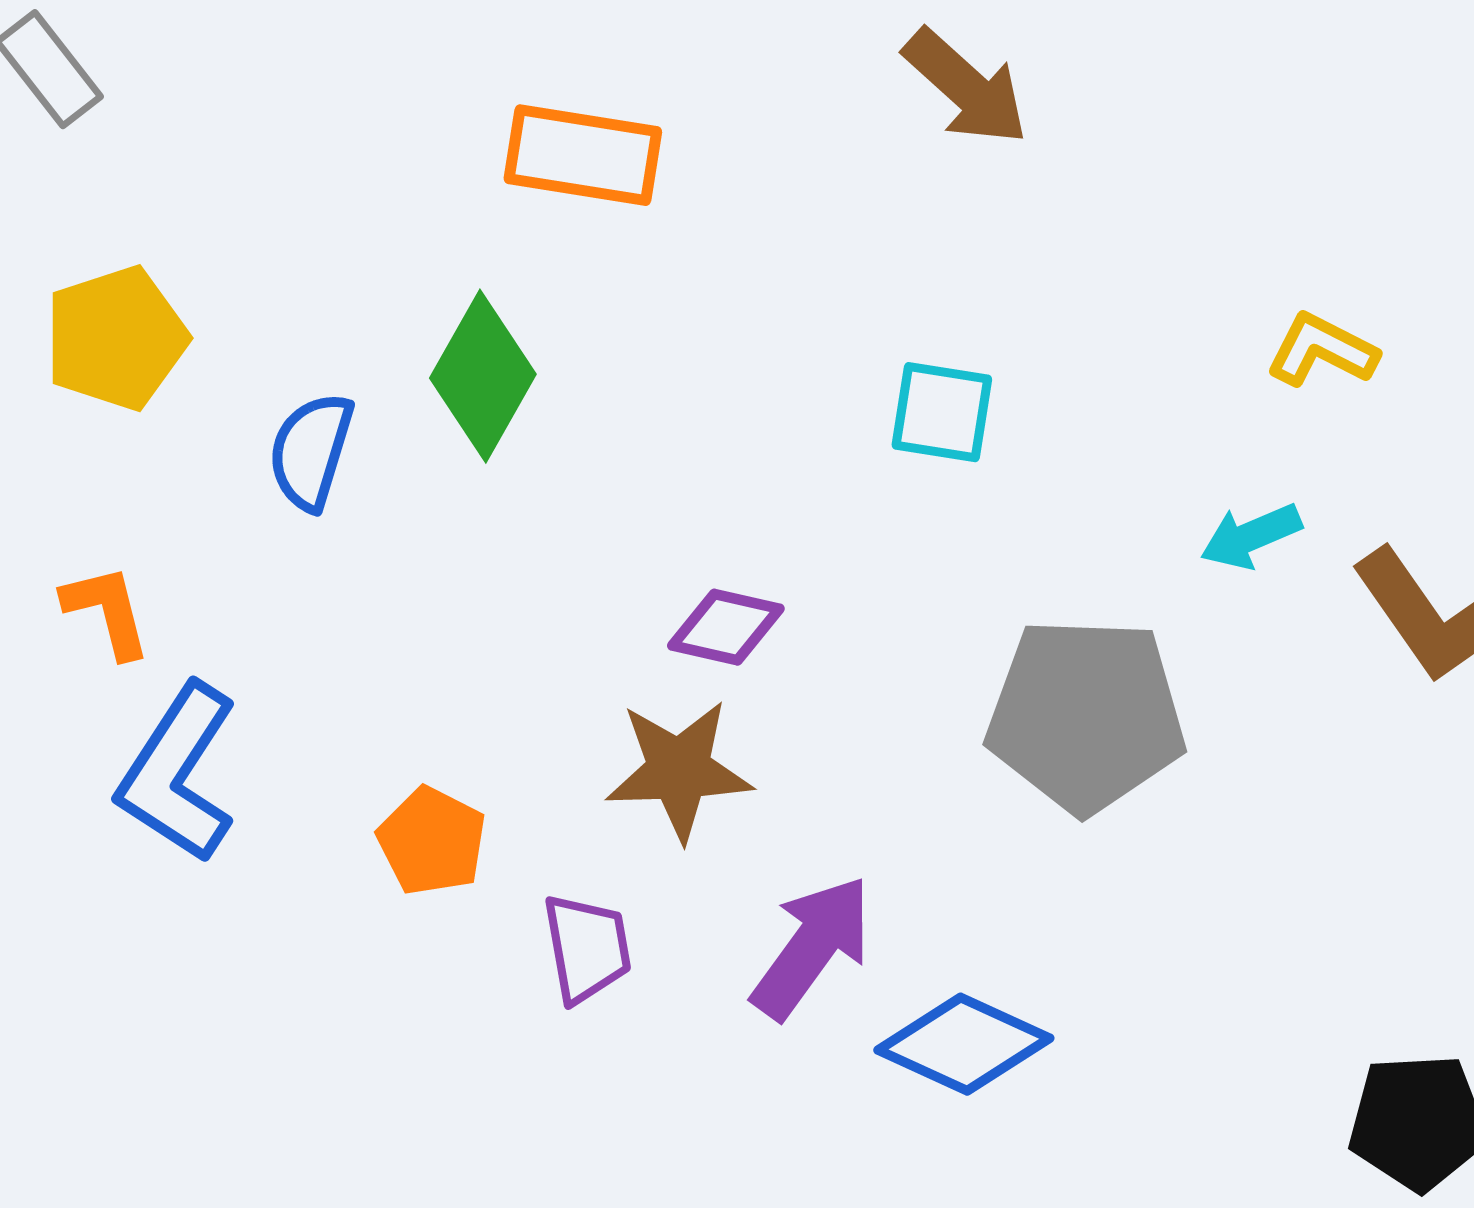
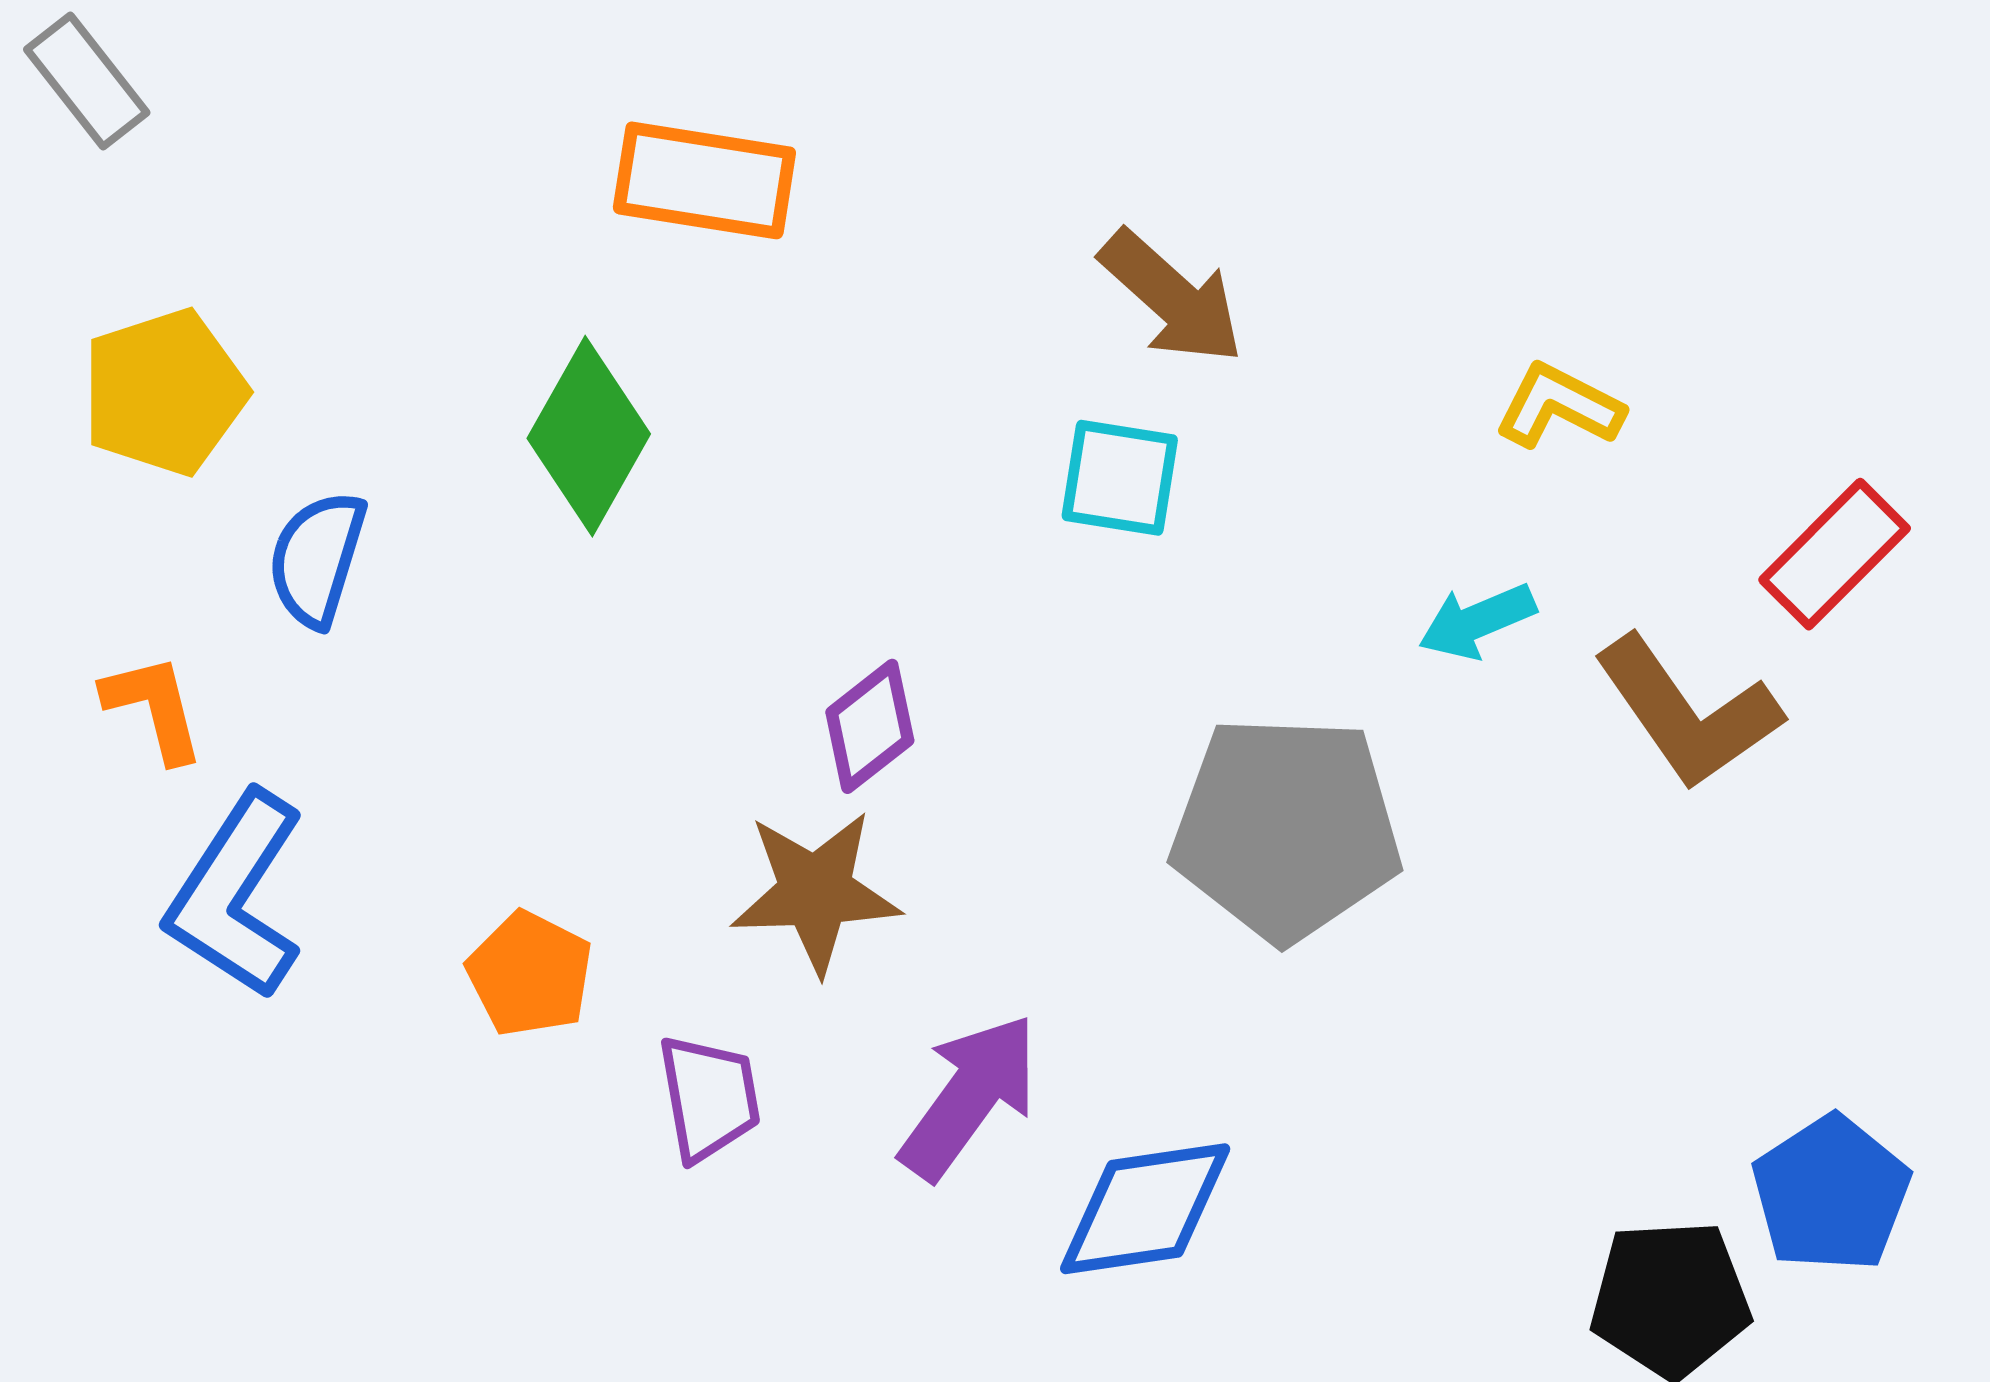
brown arrow: (966, 87) -> (1172, 297), moved
blue semicircle: (311, 451) -> (317, 559), moved
purple diamond: (726, 627) -> (870, 726), turned -51
blue diamond: (964, 1044) -> (1145, 1209), turned -33

